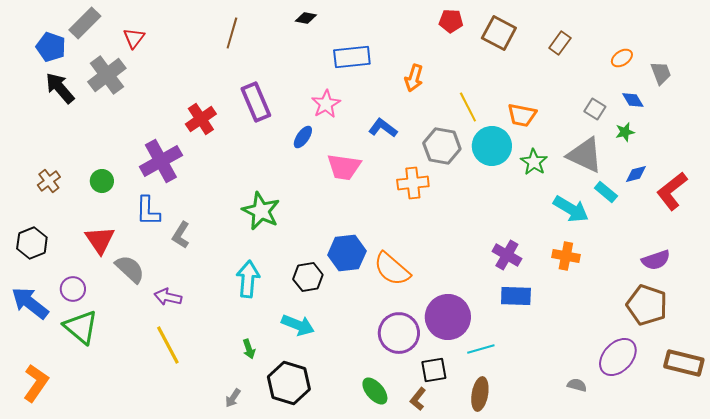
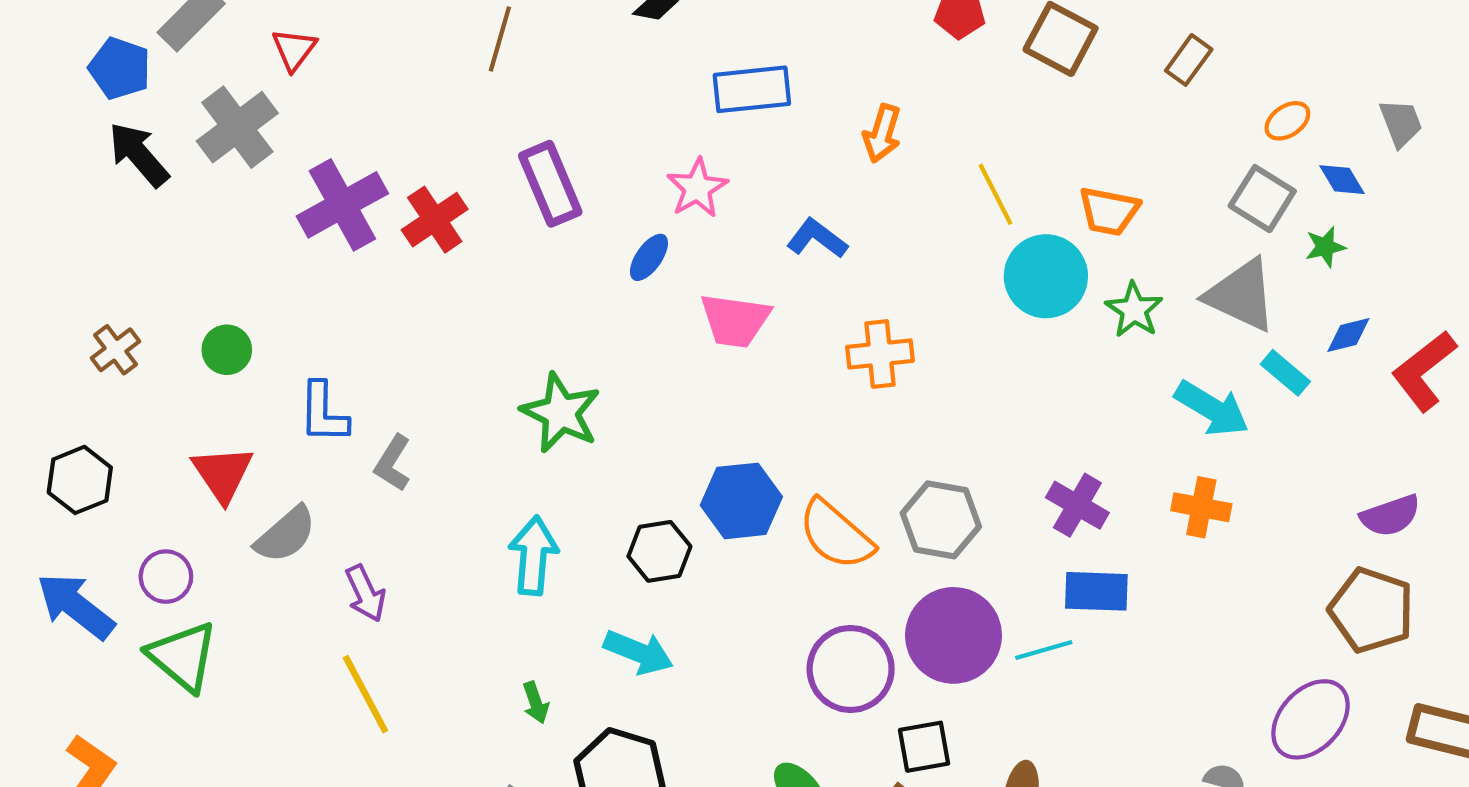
orange ellipse: (622, 58) -> (1287, 121), moved
gray square: (595, 109) -> (1262, 199), size x1.4
gray hexagon: (442, 146) -> (941, 520), moved
purple cross: (161, 161) -> (342, 205), moved
gray semicircle: (130, 269) -> (286, 535), turned 96
purple arrow: (168, 297) -> (365, 593), turned -128
cyan line: (481, 349) -> (1044, 650), moved

